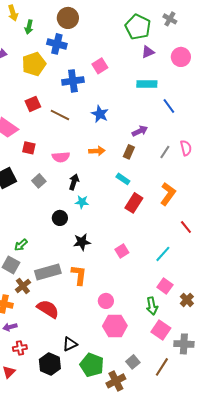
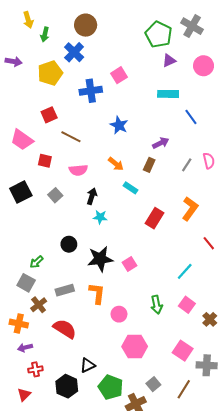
gray cross: (170, 19) -> (192, 26), size x1.5
blue cross: (57, 44) -> (74, 52), turned 30
brown line: (60, 115) -> (71, 137), moved
orange arrow: (97, 151) -> (116, 164), turned 42
cyan rectangle: (123, 179) -> (130, 188), moved
black circle: (60, 218) -> (69, 244), moved
black star: (82, 242) -> (100, 259), size x1.4
pink square: (122, 251) -> (129, 264), moved
gray rectangle: (48, 272) -> (65, 290), size x0.7
pink circle: (106, 301) -> (119, 314), moved
green arrow: (152, 306) -> (157, 305), moved

